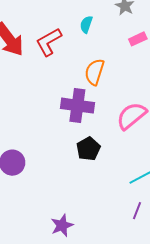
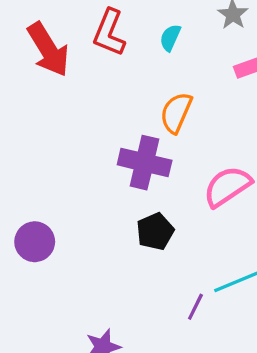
red L-shape: (49, 42) -> (109, 33), moved, turned -44
purple line: (137, 211) -> (195, 307), moved

